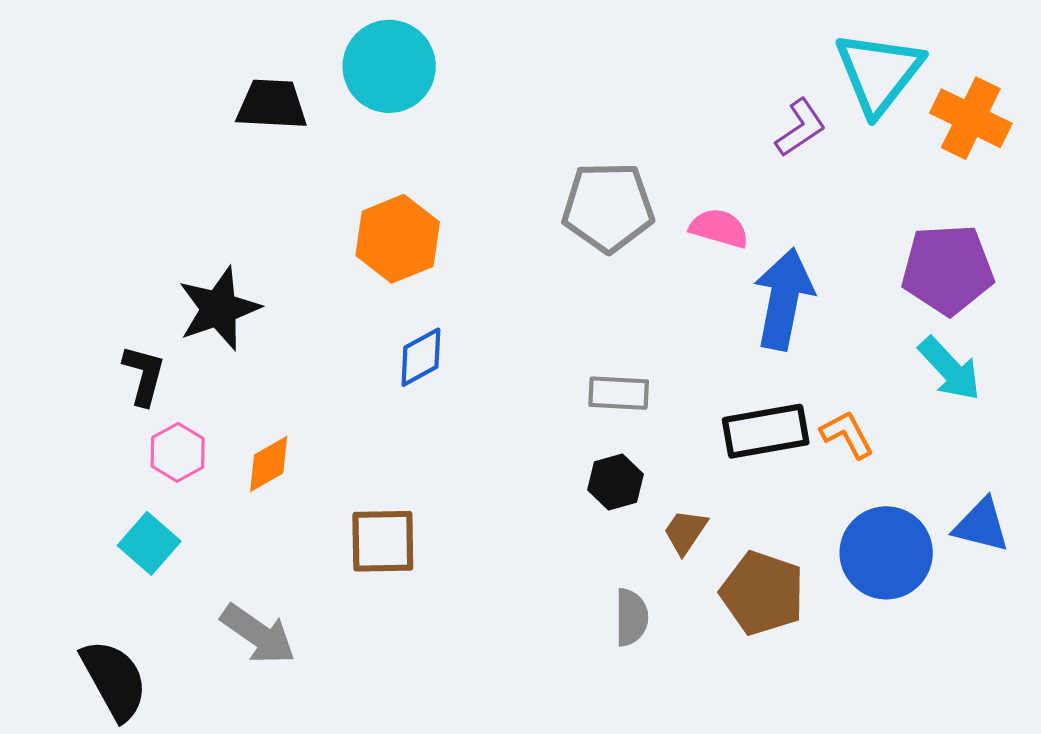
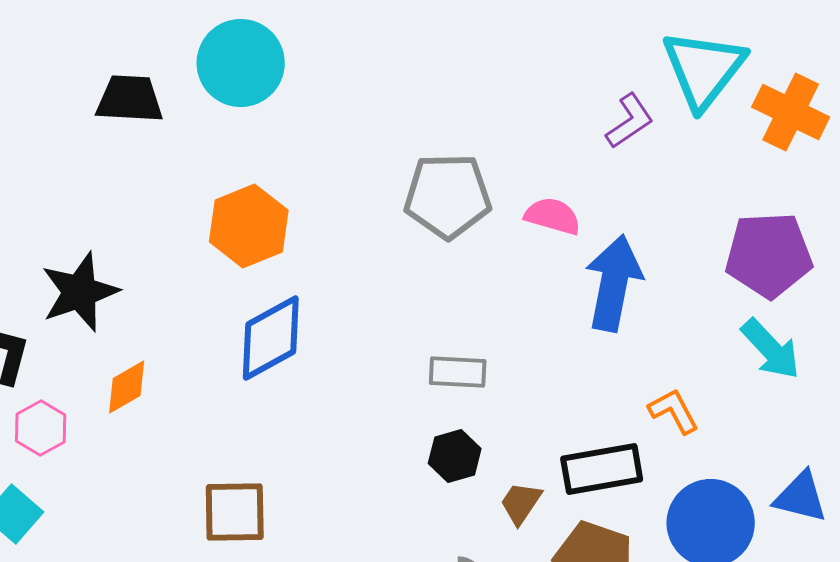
blue diamond: (421, 357) -> (271, 338), size x1.5
black rectangle: (766, 431) -> (602, 469), moved
orange diamond: (269, 464) -> (127, 387), moved

